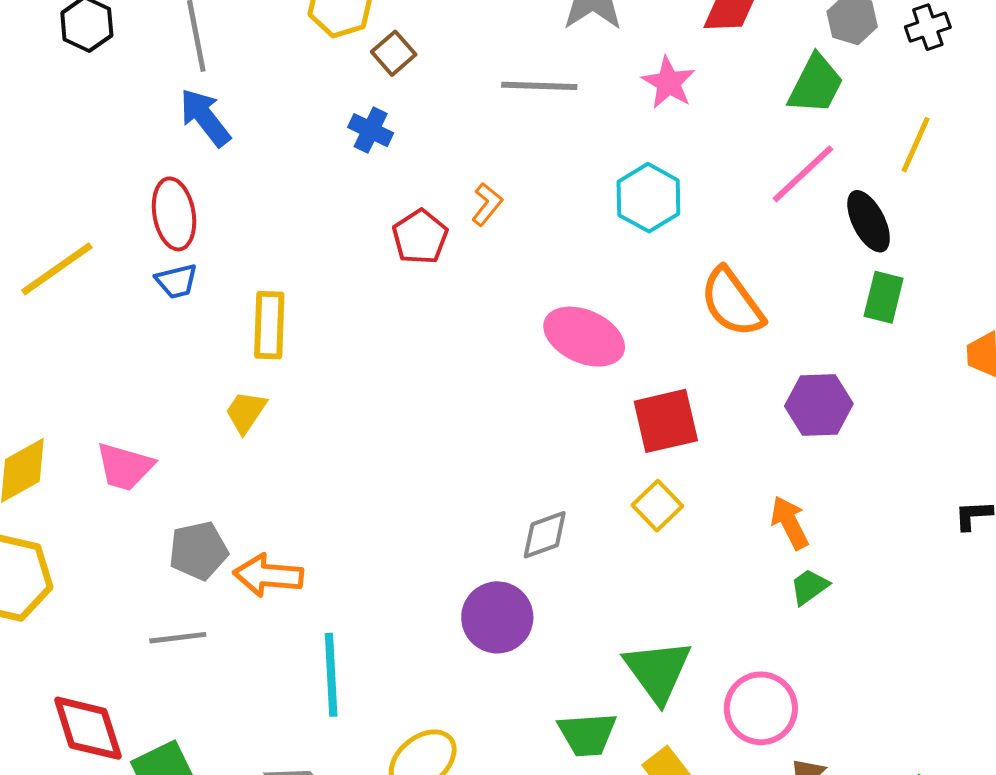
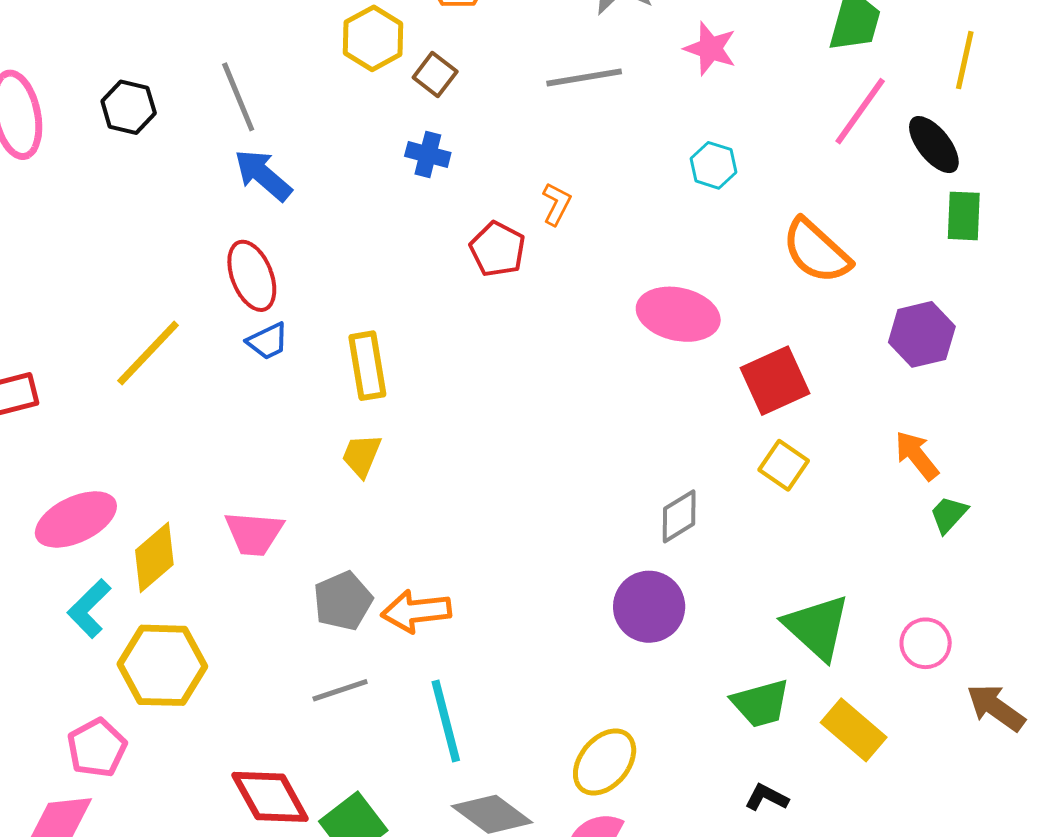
cyan hexagon: (648, 198) -> (714, 165), size x0.7
cyan line: (331, 675) -> (446, 721), moved
pink circle: (761, 708) -> (926, 643), size x0.7

